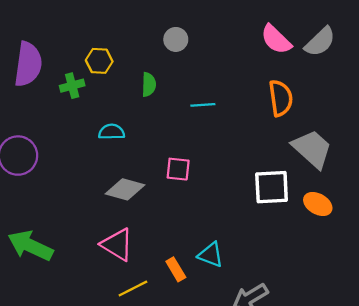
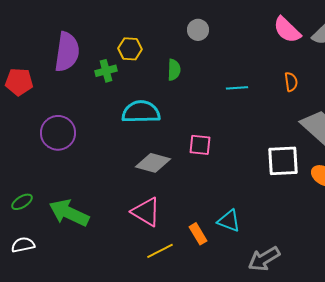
orange semicircle: (281, 98) -> (291, 82), size x0.6
cyan line: (203, 105) -> (237, 88), moved
cyan semicircle: (112, 132) -> (141, 112), size x1.6

